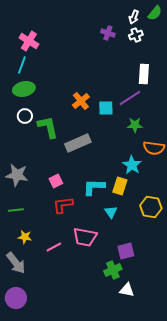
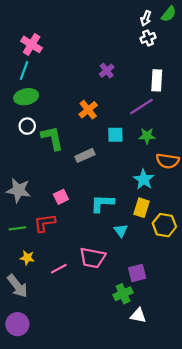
purple cross: (108, 33) -> (107, 71), moved, turned 32
cyan square: (106, 108) -> (115, 135), moved
gray rectangle: (78, 143) -> (85, 155), size x0.7
yellow rectangle: (120, 186) -> (141, 208), moved
red L-shape: (63, 205) -> (45, 223), moved

